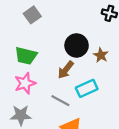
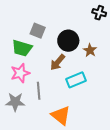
gray square: (32, 15) -> (38, 31), moved, turned -35
gray line: (60, 101) -> (39, 91), moved, turned 54

